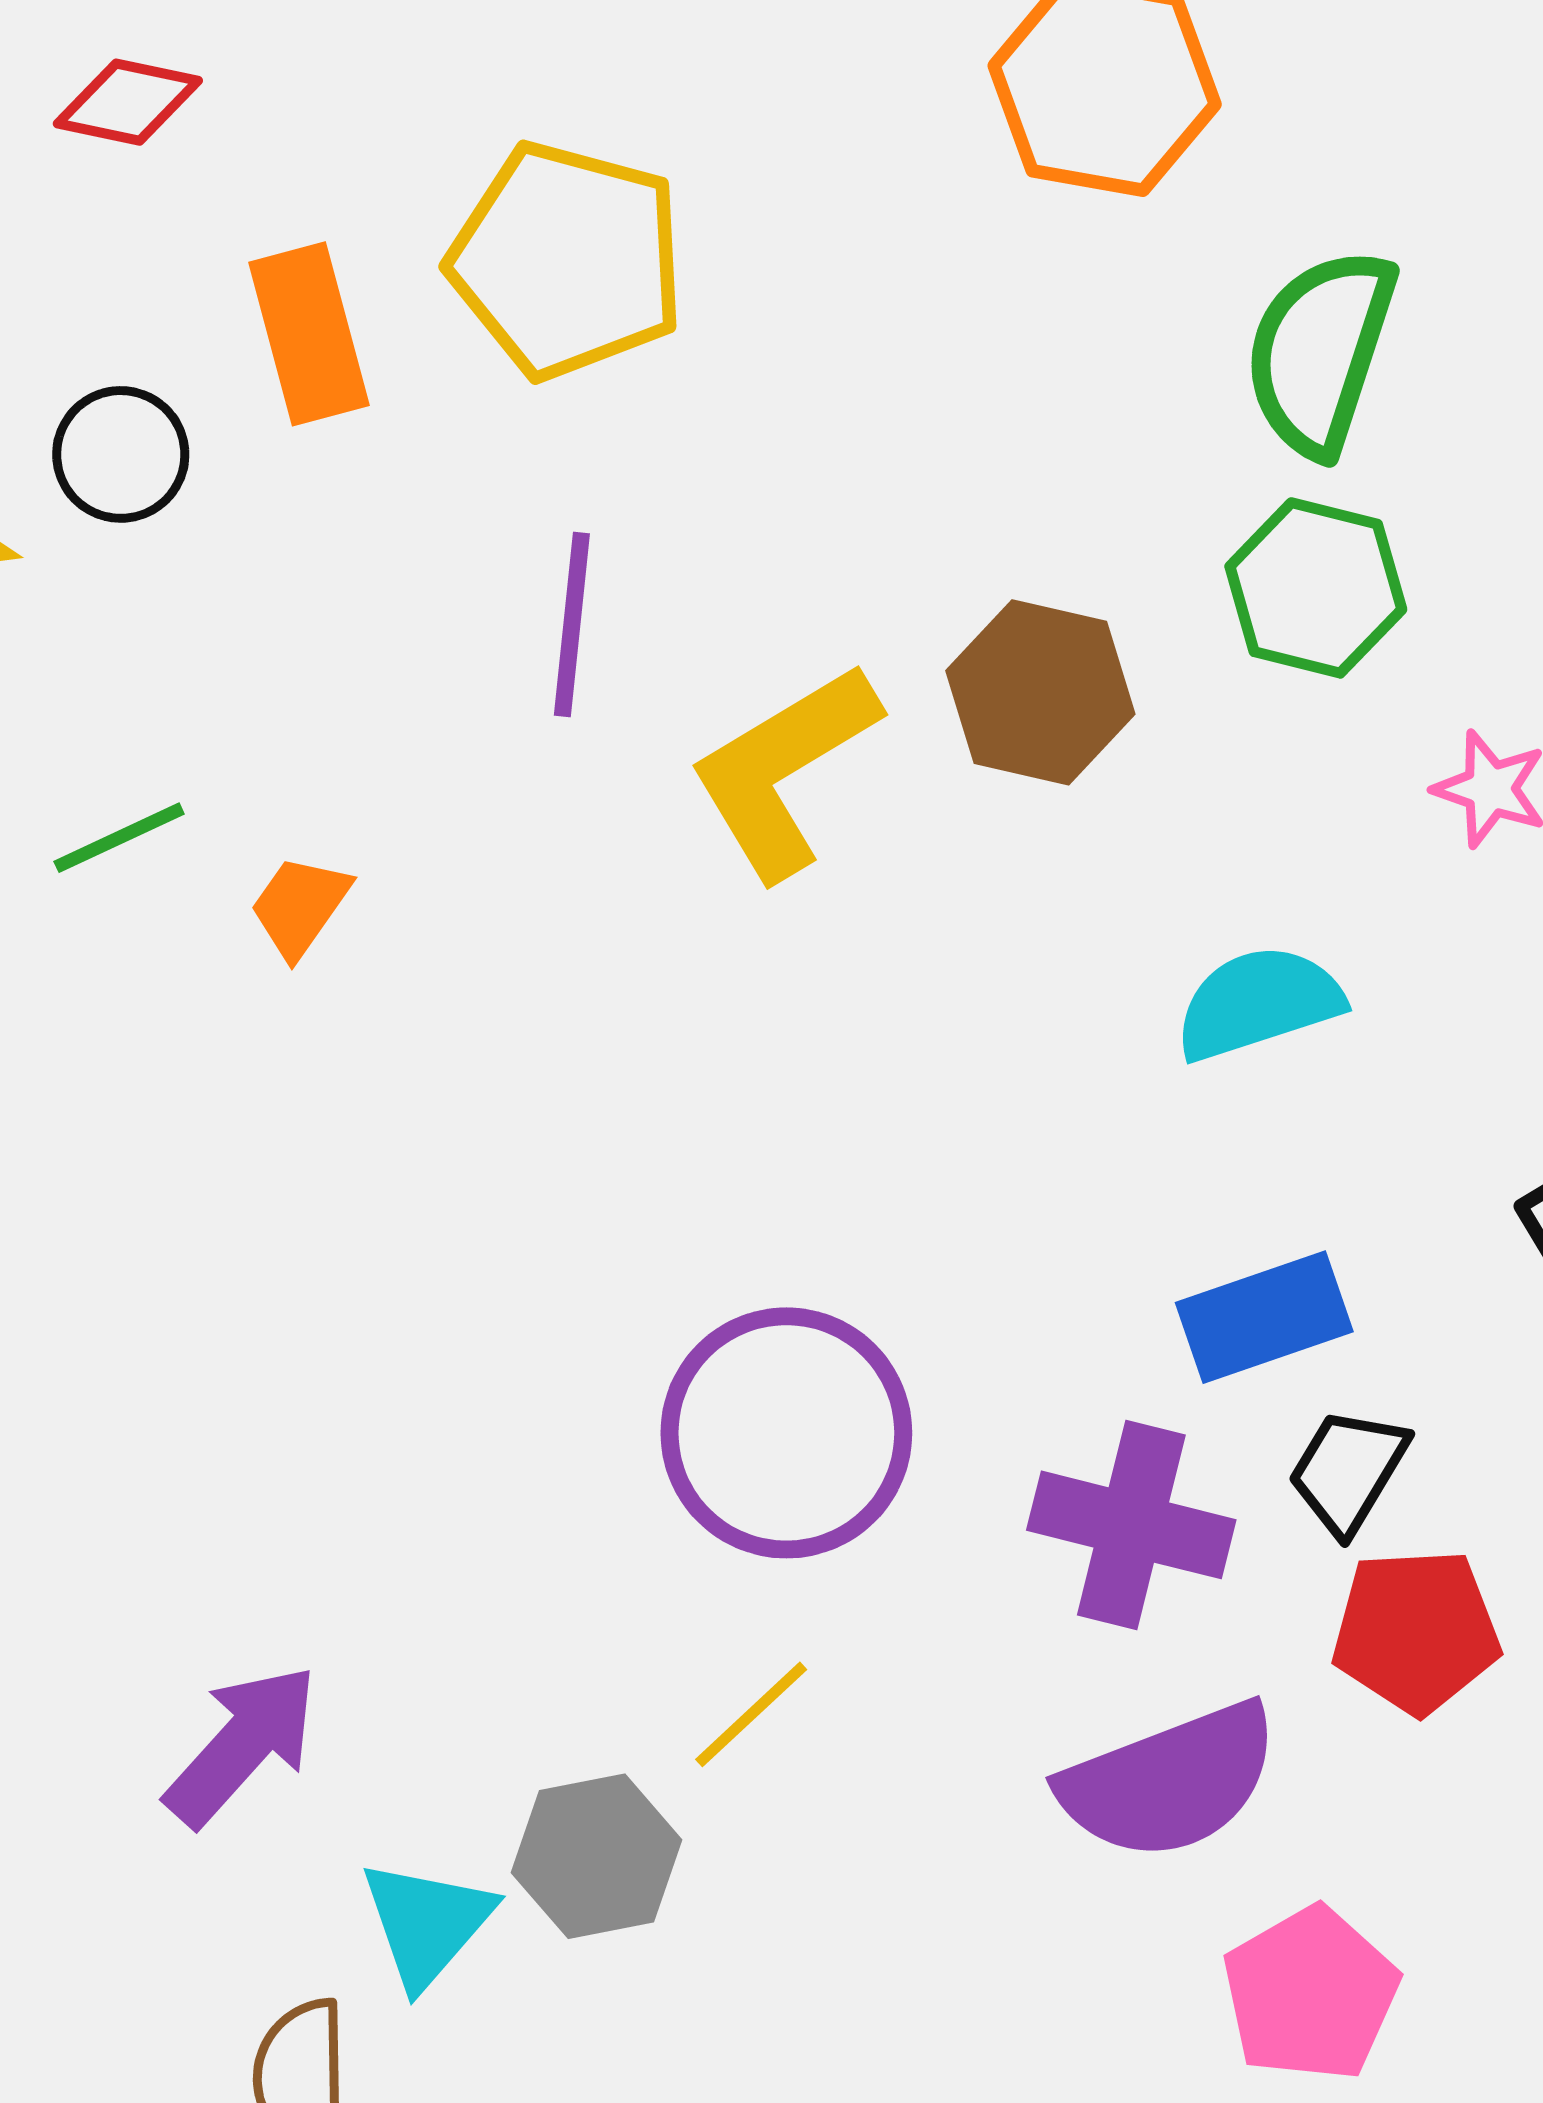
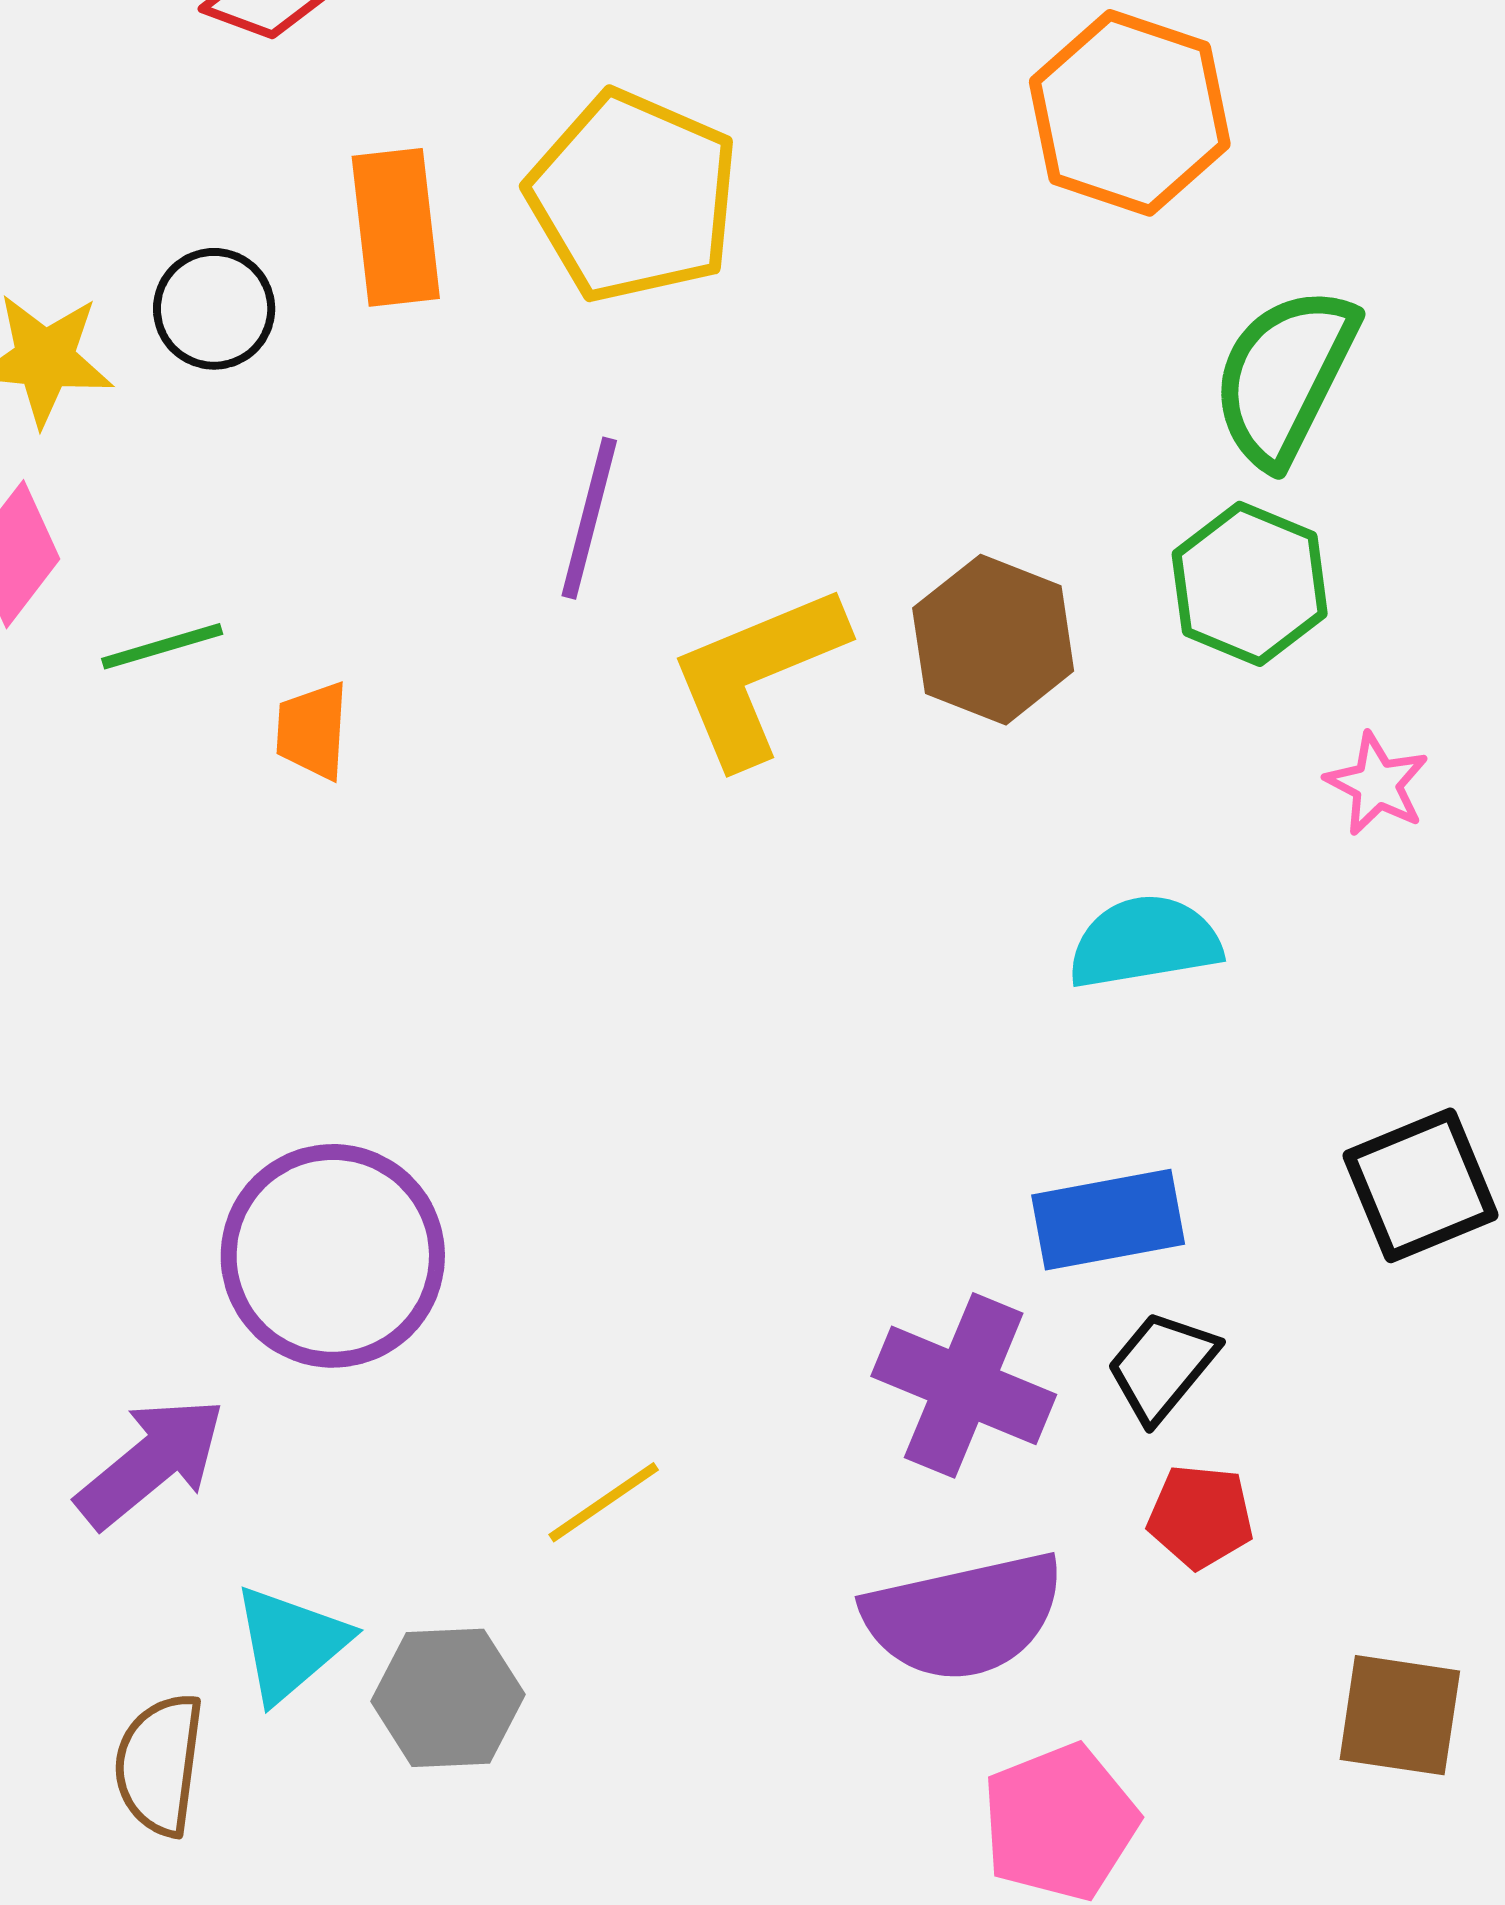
orange trapezoid: (300, 906) -> (312, 731), turned -40
purple circle: (786, 1433) -> (333, 1256), moved
red pentagon: (1416, 1631) -> (1201, 1516), size x0.7
gray hexagon: (597, 1856) -> (448, 1698), moved

